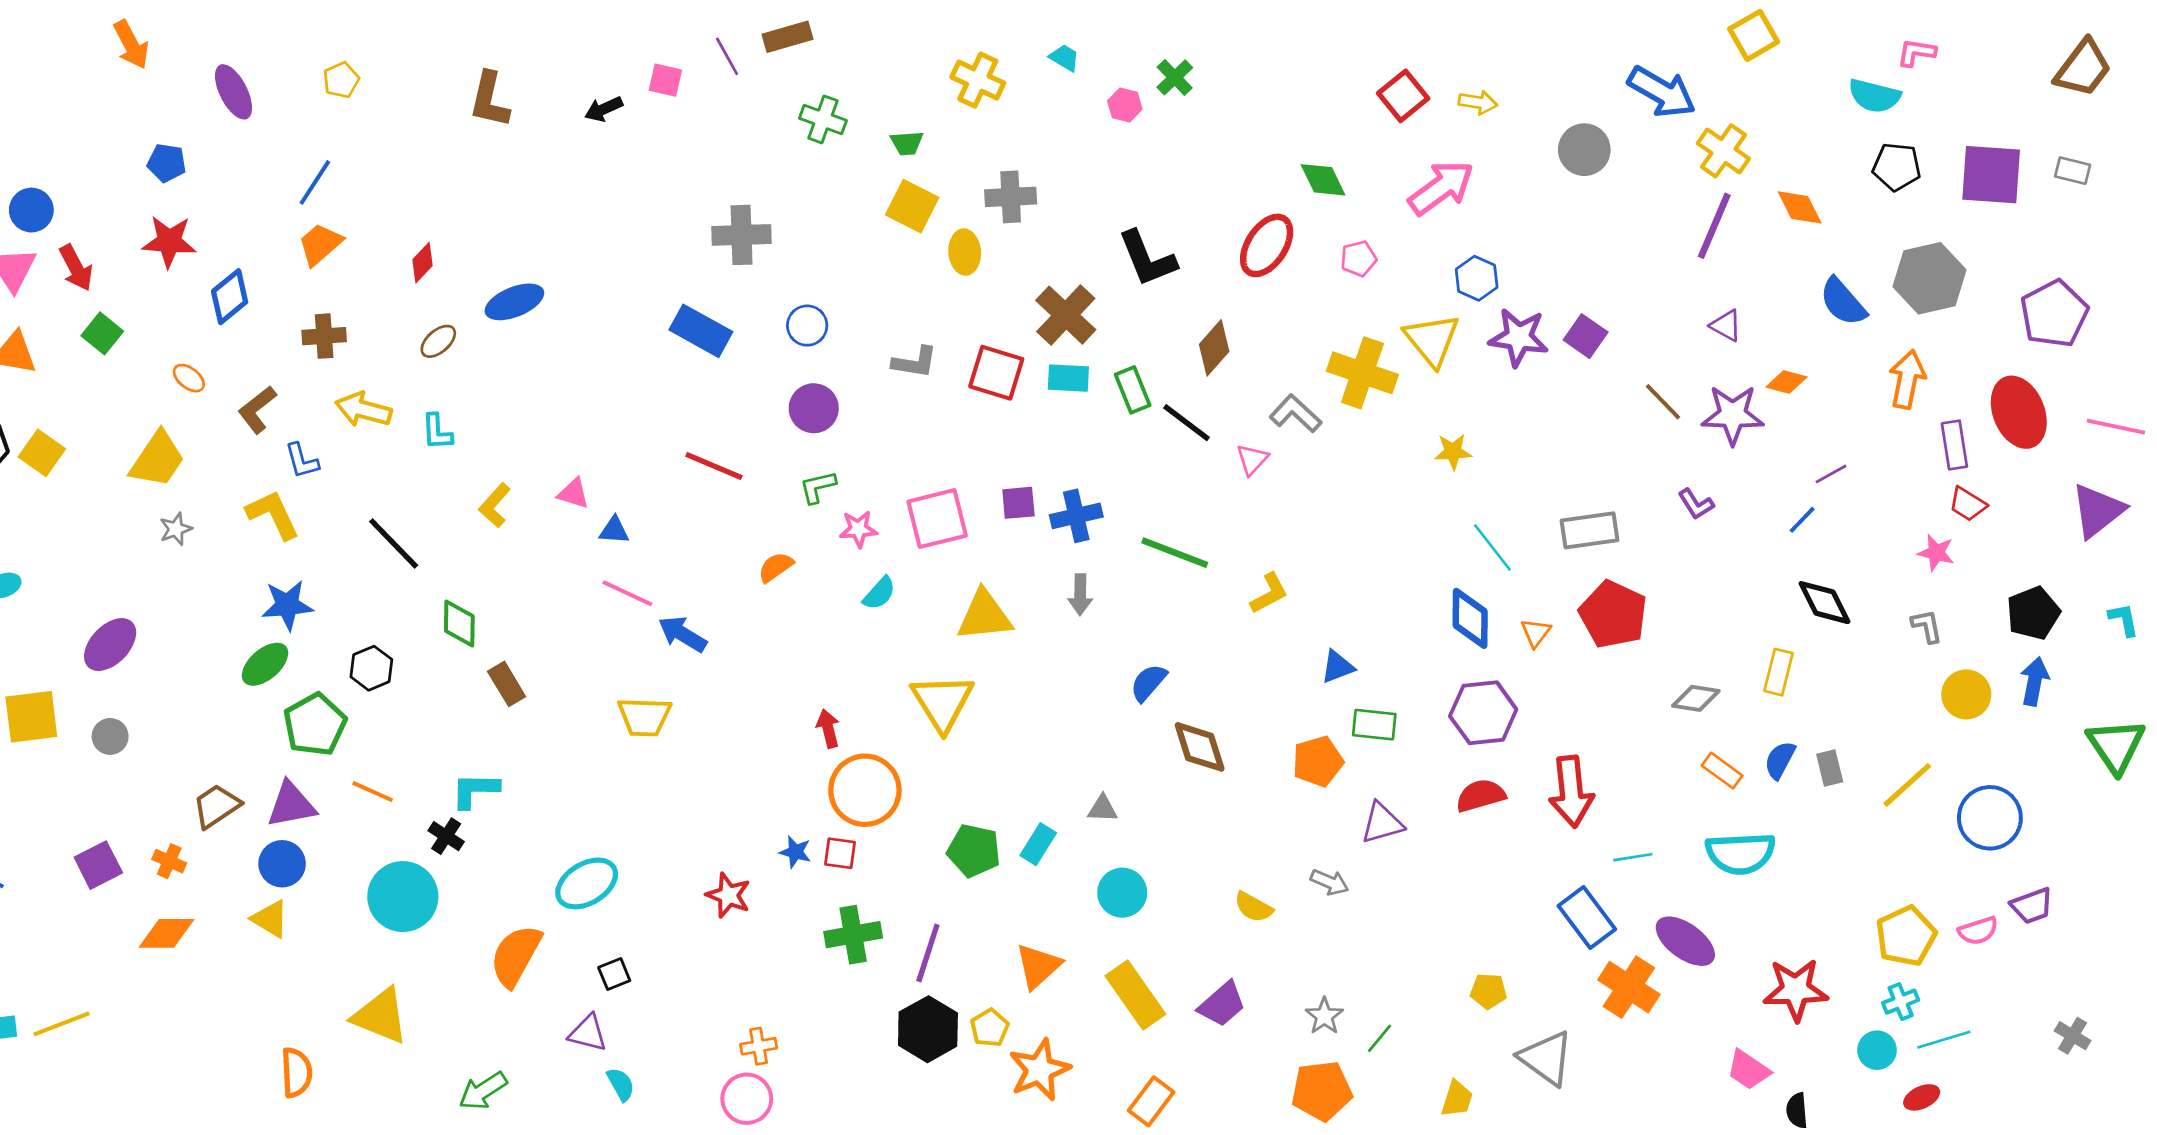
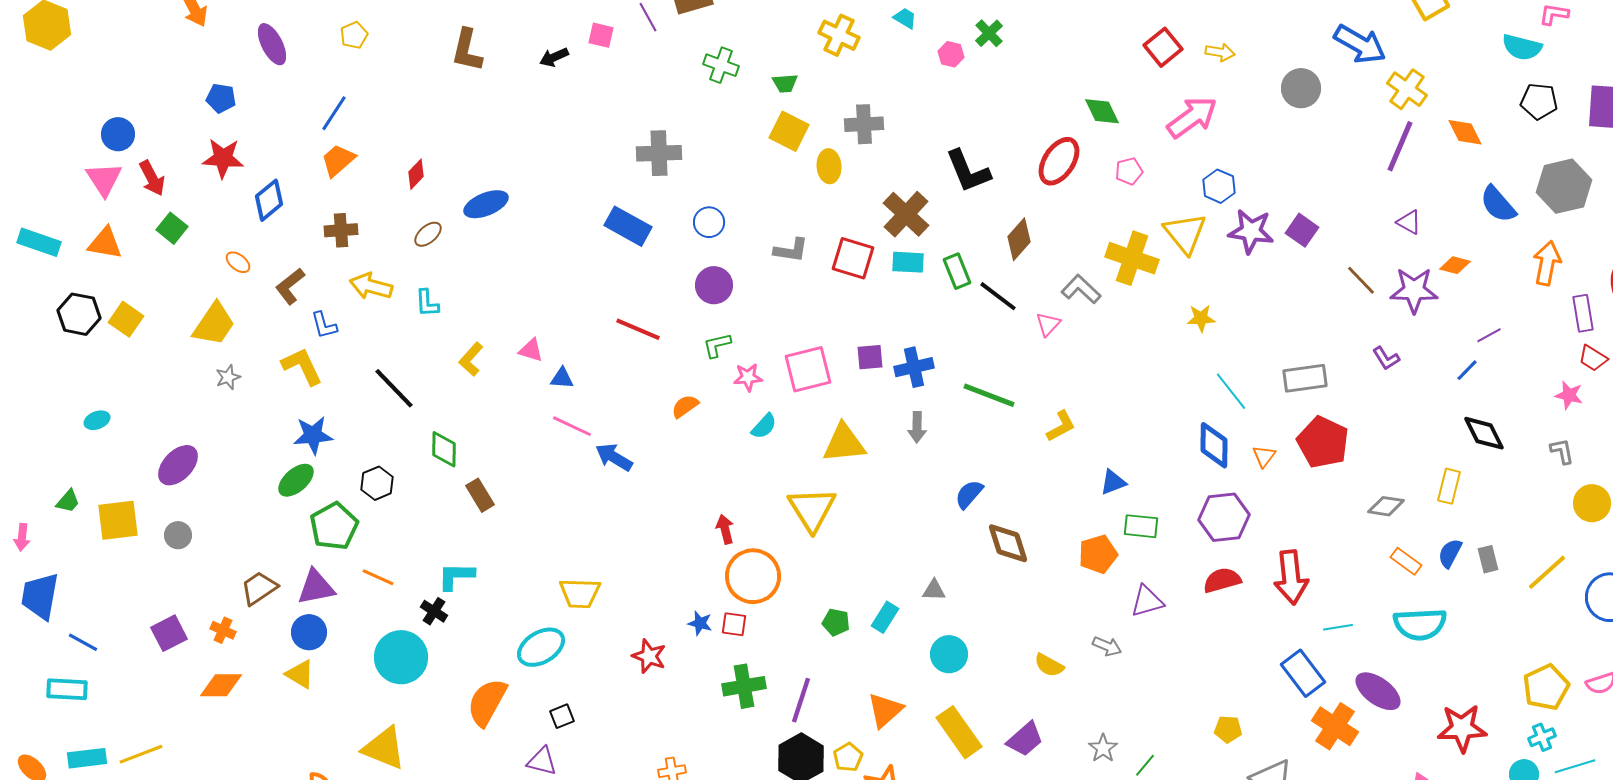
yellow trapezoid: (644, 717) -> (580, 593), moved
green pentagon: (974, 851) -> (836, 622), size x0.7

